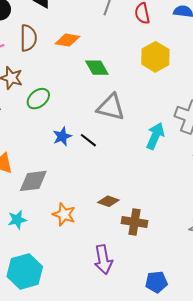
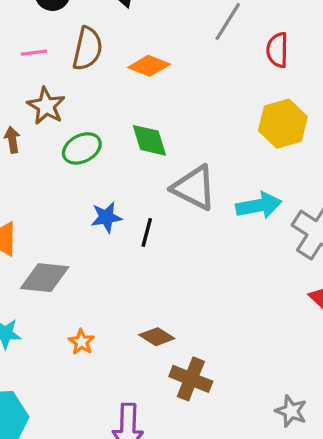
green diamond: (97, 68) -> (149, 140), moved
cyan arrow: (155, 136) -> (259, 206), moved, turned 44
black line: (88, 140) -> (147, 232), turned 54
orange star: (64, 214) -> (81, 342), size x0.7

